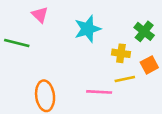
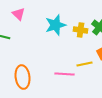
yellow cross: (121, 53) -> (81, 30), moved

